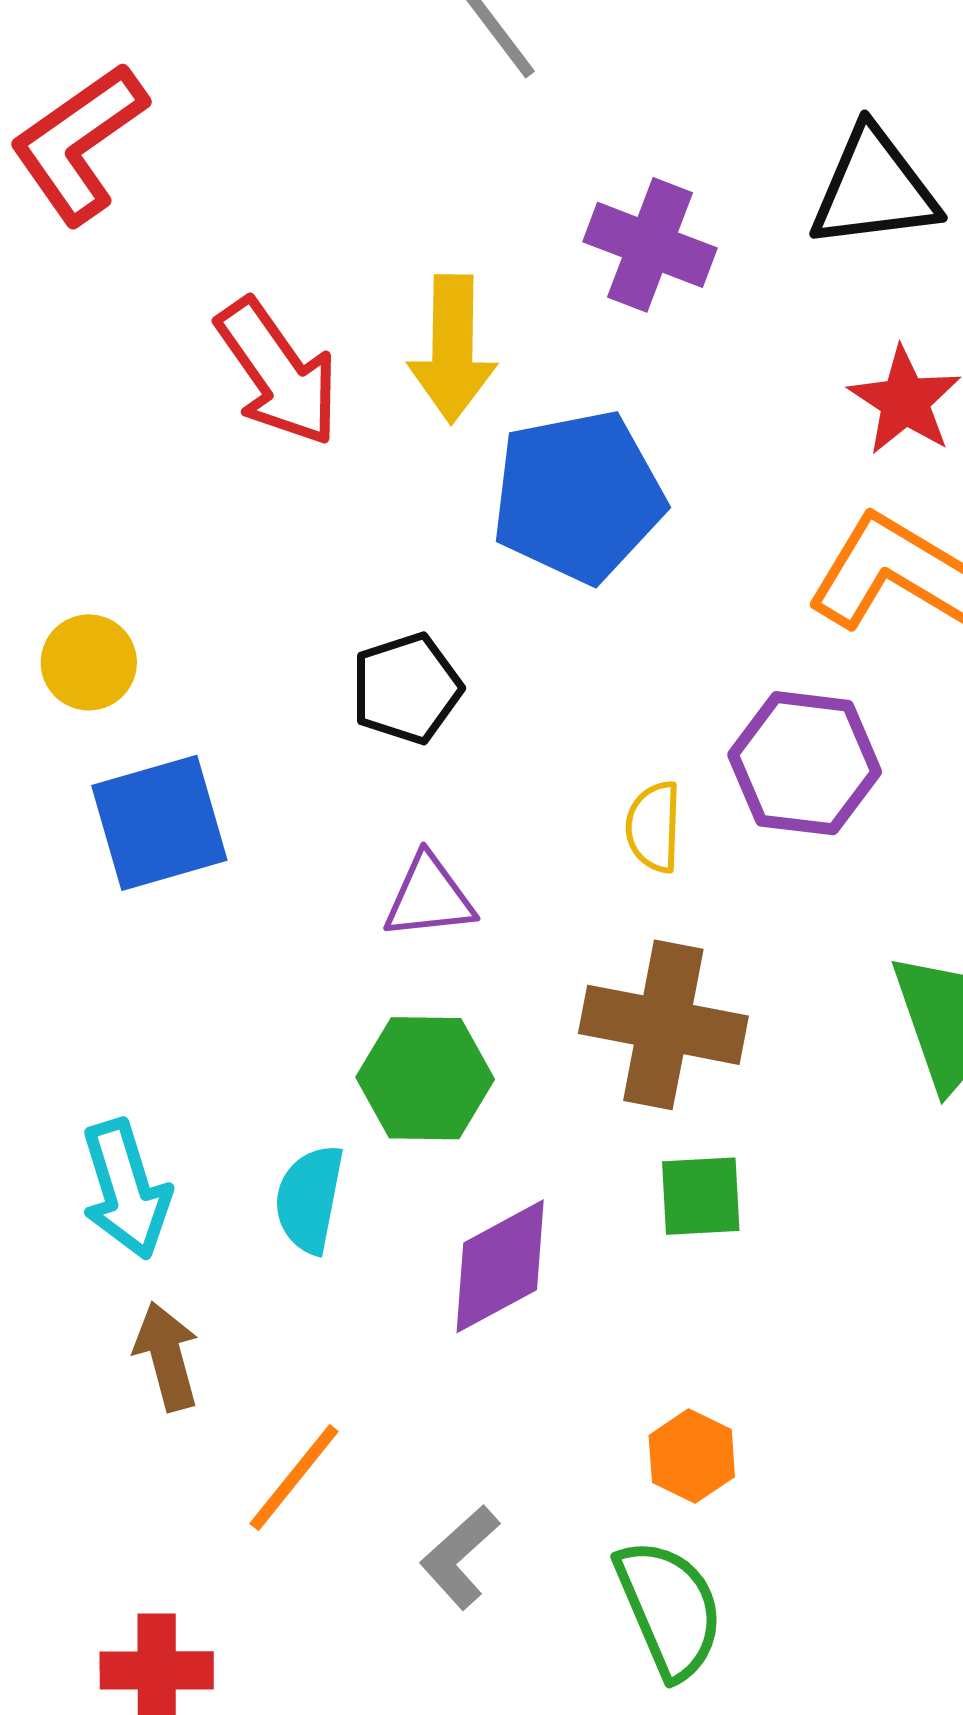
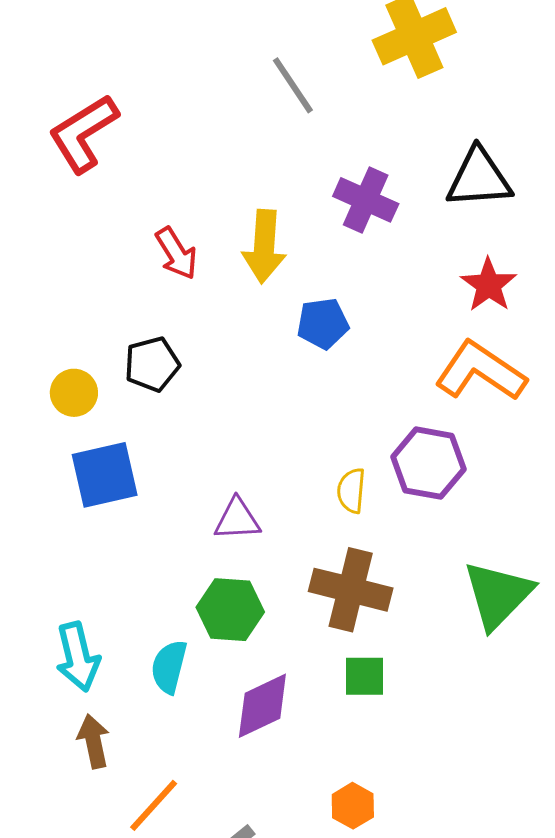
red arrow: (278, 372) -> (176, 253), size x0.7
blue pentagon: (578, 496) -> (323, 323), size x0.6
black pentagon: (406, 688) -> (152, 364), moved

